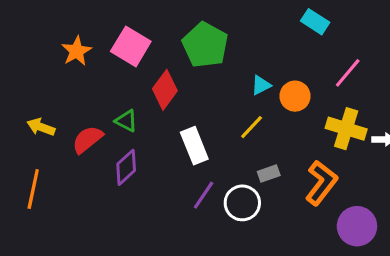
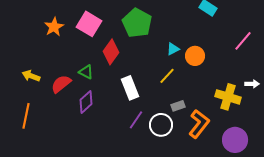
pink line: (348, 73) -> (243, 41), moved
yellow cross: (346, 129) -> (228, 97), moved
orange L-shape: (321, 183) -> (199, 124), moved

